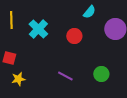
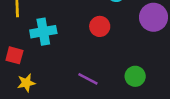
cyan cross: (38, 29) -> (43, 32), moved, turned 36

